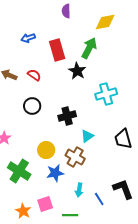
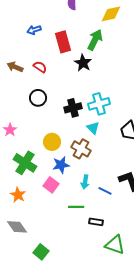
cyan cross: (106, 94) -> (99, 104), moved
cyan triangle: (87, 136) -> (93, 128), turned -40
blue line: (99, 199) -> (105, 191), turned -32
pink square: (45, 204) -> (51, 185), moved, turned -35
orange star: (23, 211) -> (18, 195), moved

